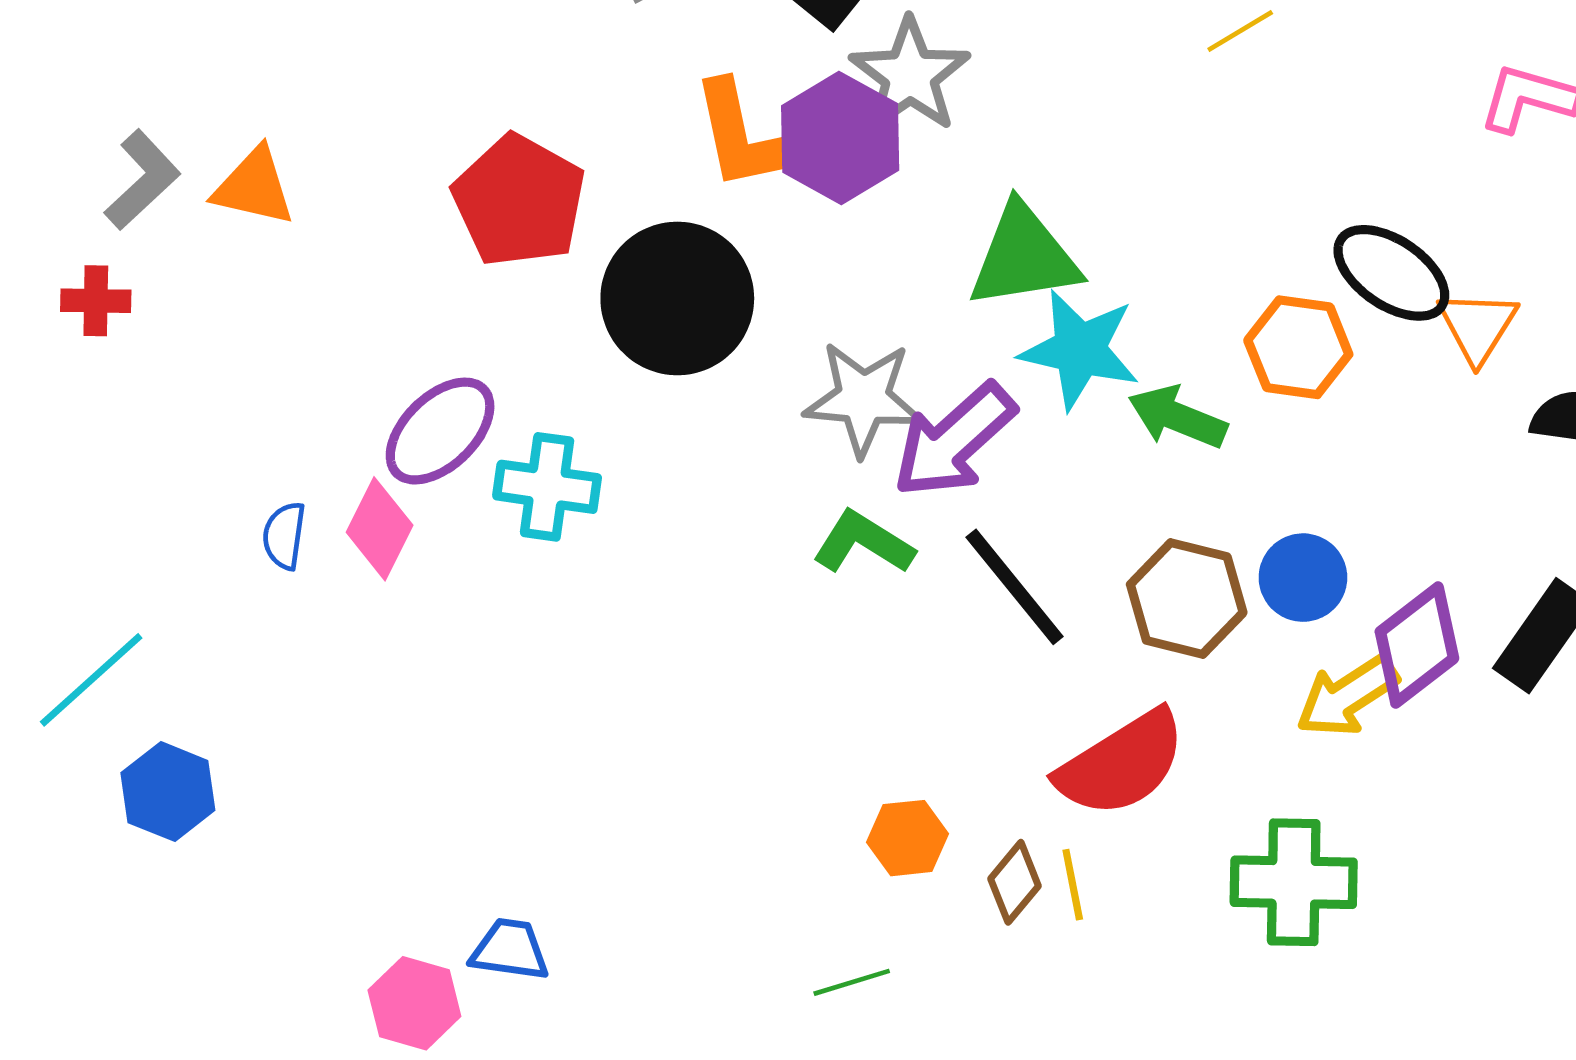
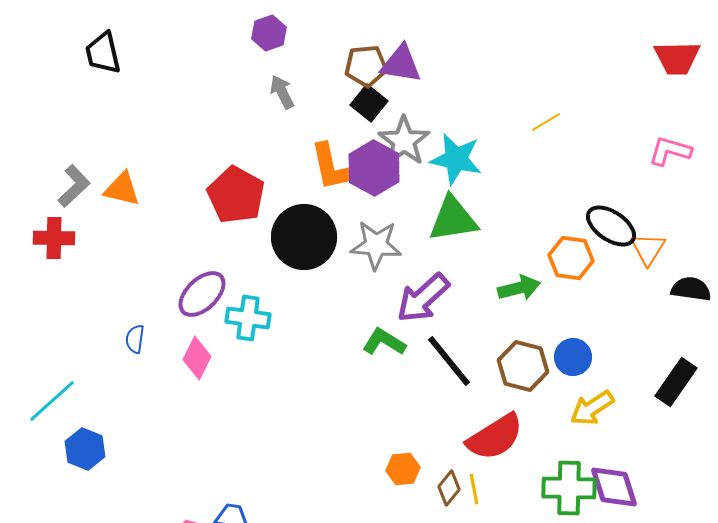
red cross: (96, 301) -> (54, 238), size x1.4
cyan star: (1080, 350) -> (456, 159), moved
gray star: (863, 398) -> (376, 245), moved
green arrow: (1177, 417) -> (519, 288), turned 144
pink diamond: (380, 529) -> (197, 358), moved
purple diamond: (1417, 645) -> (614, 487), moved, turned -70

